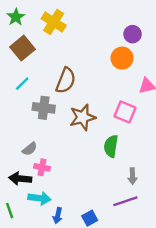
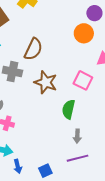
brown star: (83, 117) -> (46, 82), turned 30
gray arrow: (132, 176) -> (77, 136), moved
blue arrow: (58, 216) -> (18, 166), turned -32

